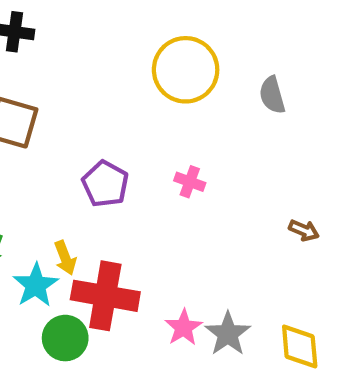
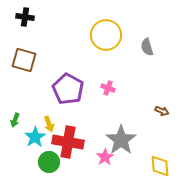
purple pentagon: (105, 184) -> (68, 89), size x1.4
gray star: (228, 334) -> (121, 140), moved, size x1.4

